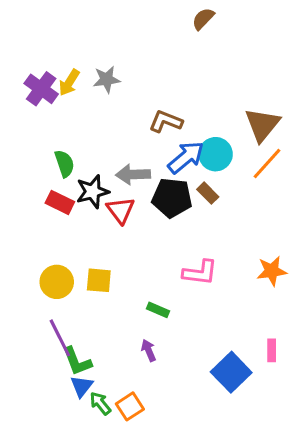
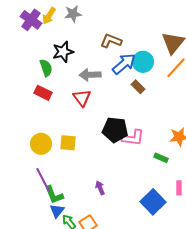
black star: (93, 192) -> (63, 52), moved
black pentagon: (172, 198) -> (115, 130), moved
green rectangle: (158, 310) -> (161, 158), moved

